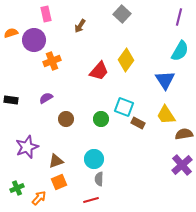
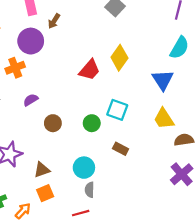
brown arrow: (80, 26) -> (54, 21), moved
purple circle: (34, 40) -> (31, 41), moved
orange cross: (52, 61) -> (15, 68), moved
brown rectangle: (138, 123) -> (121, 149), moved

